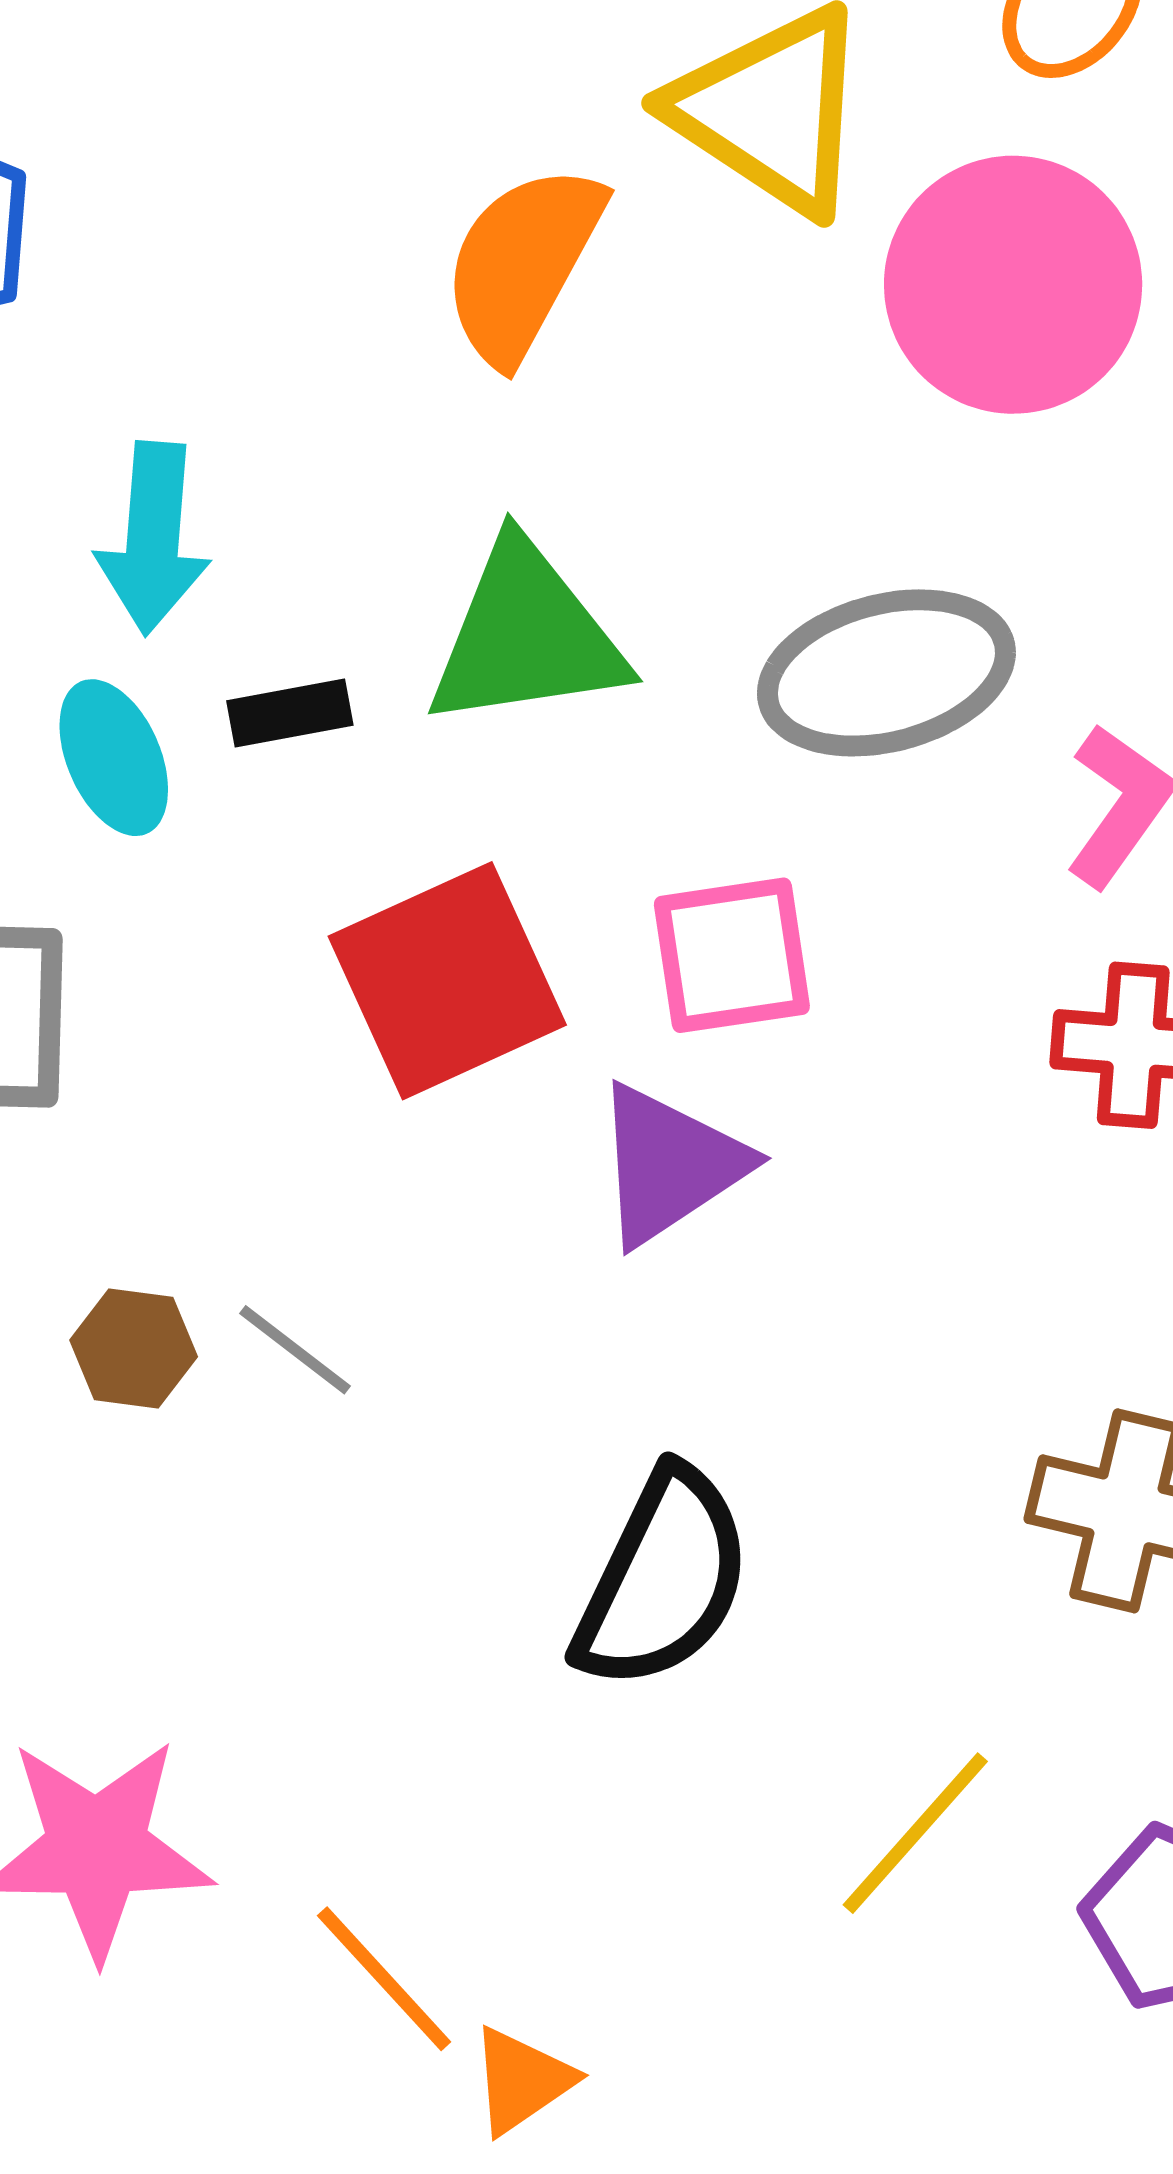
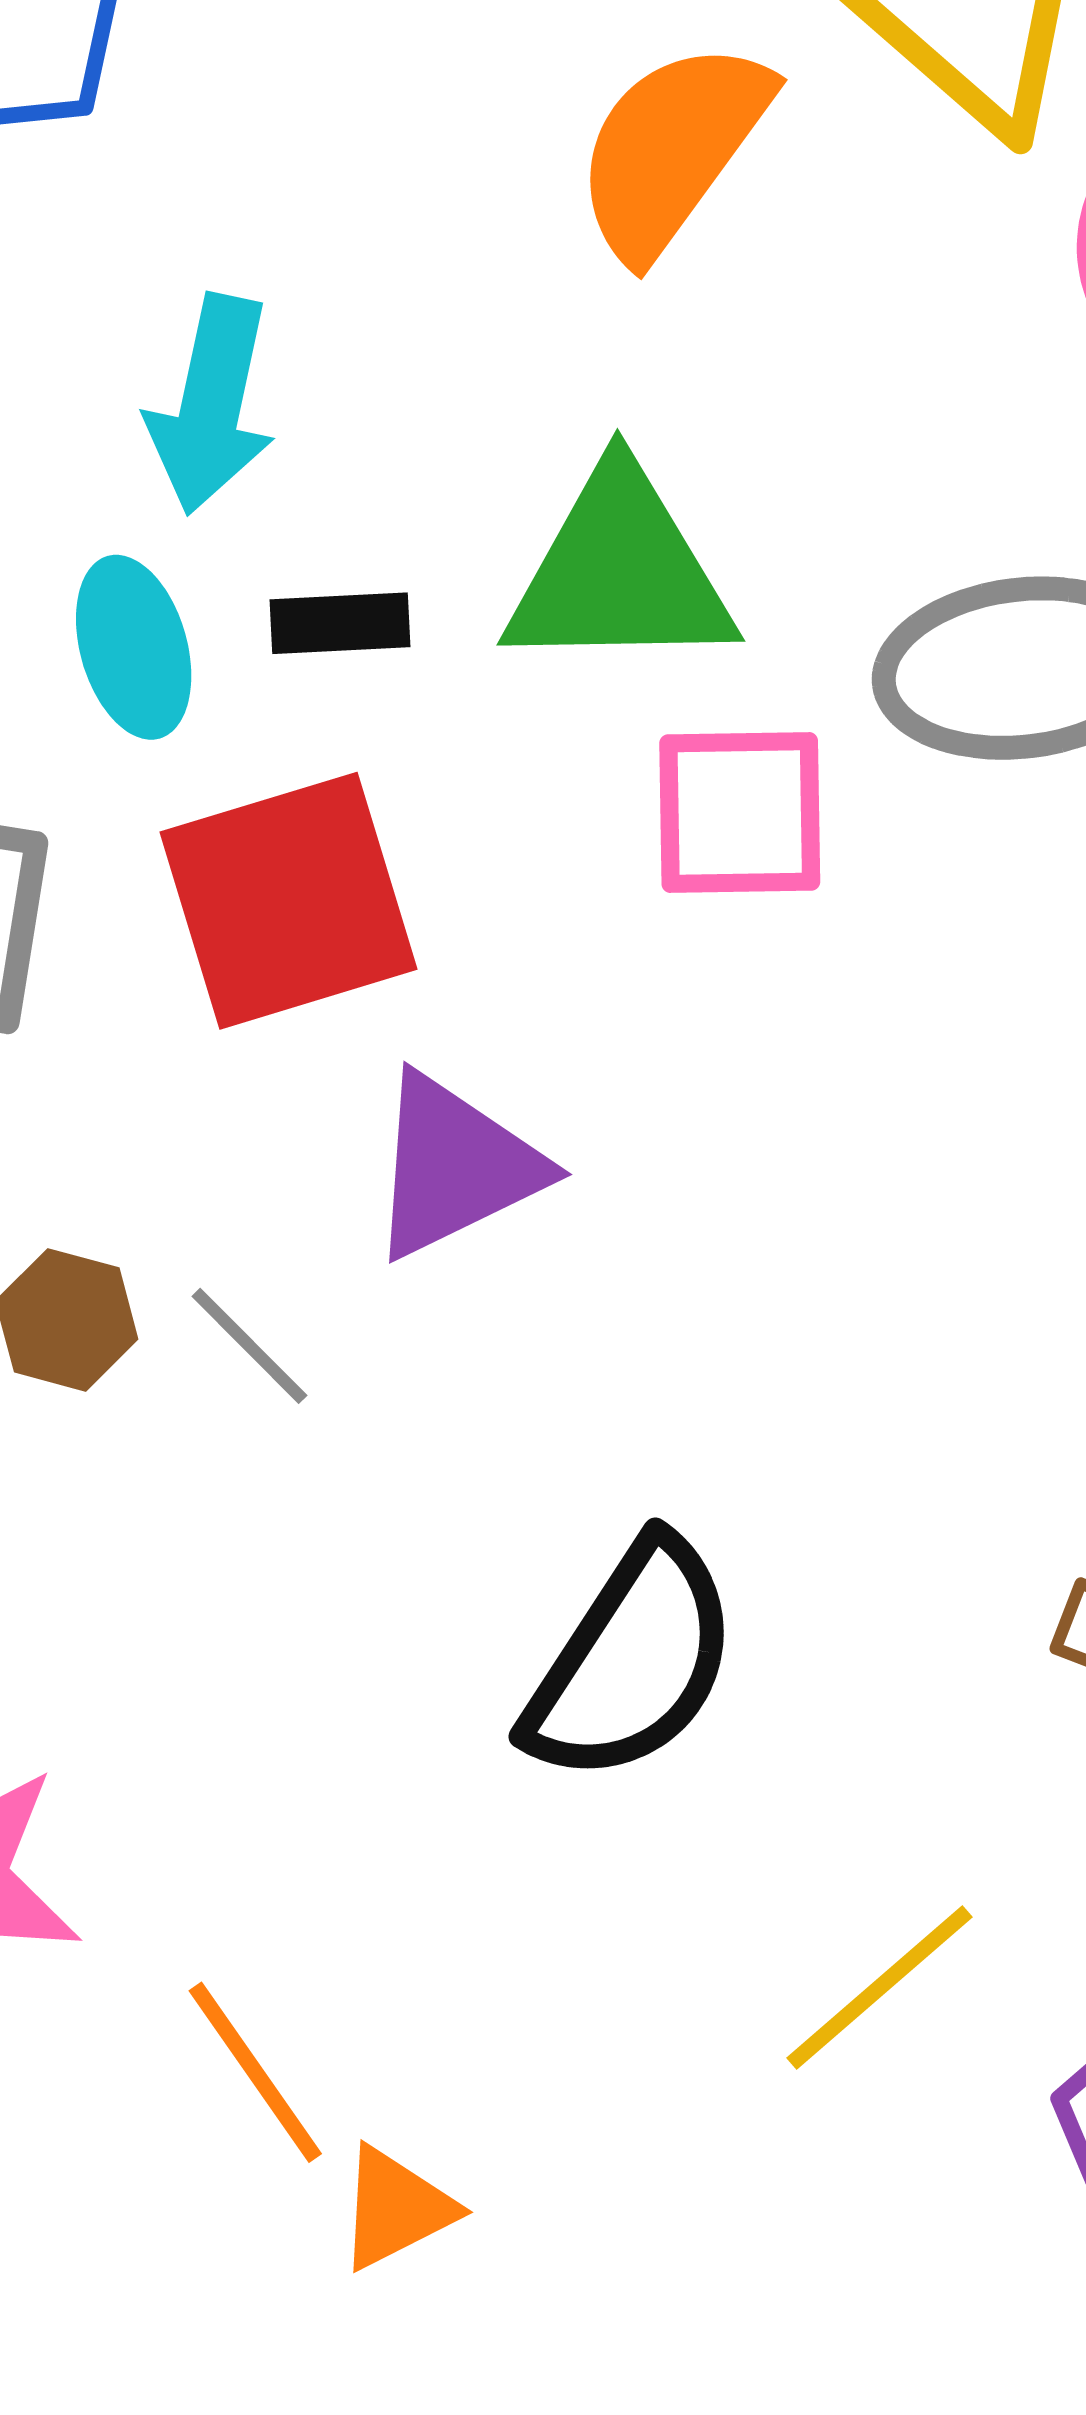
pink square: (732, 955) -> (740, 812), moved
red square: (447, 981) -> (288, 901), moved
purple triangle: (670, 1164) -> (455, 1166), moved

